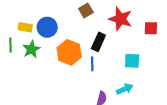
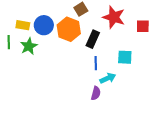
orange hexagon: (69, 52) -> (69, 29), moved
blue line: (92, 64) -> (96, 63), moved
cyan arrow: (125, 89) -> (108, 78), moved

